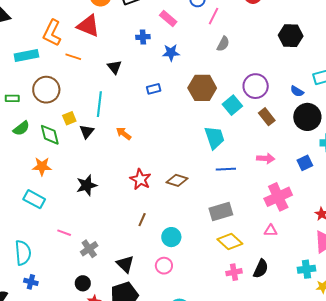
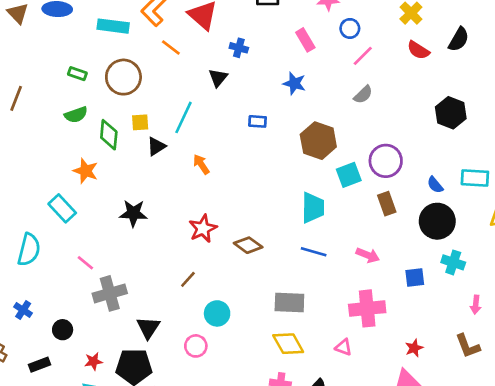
blue cross: (143, 37) -> (239, 48), moved
gray cross: (89, 249) -> (110, 293), size x1.4
cyan semicircle: (23, 253) -> (29, 250), moved
black circle: (83, 283) -> (63, 330), moved

